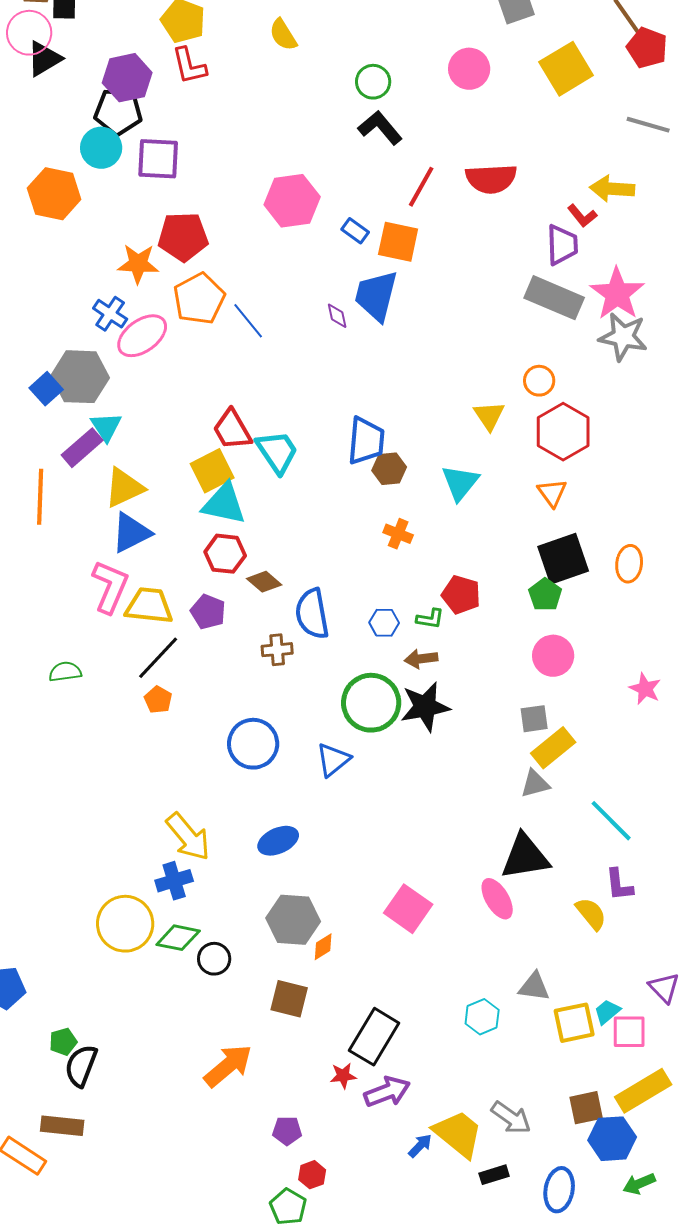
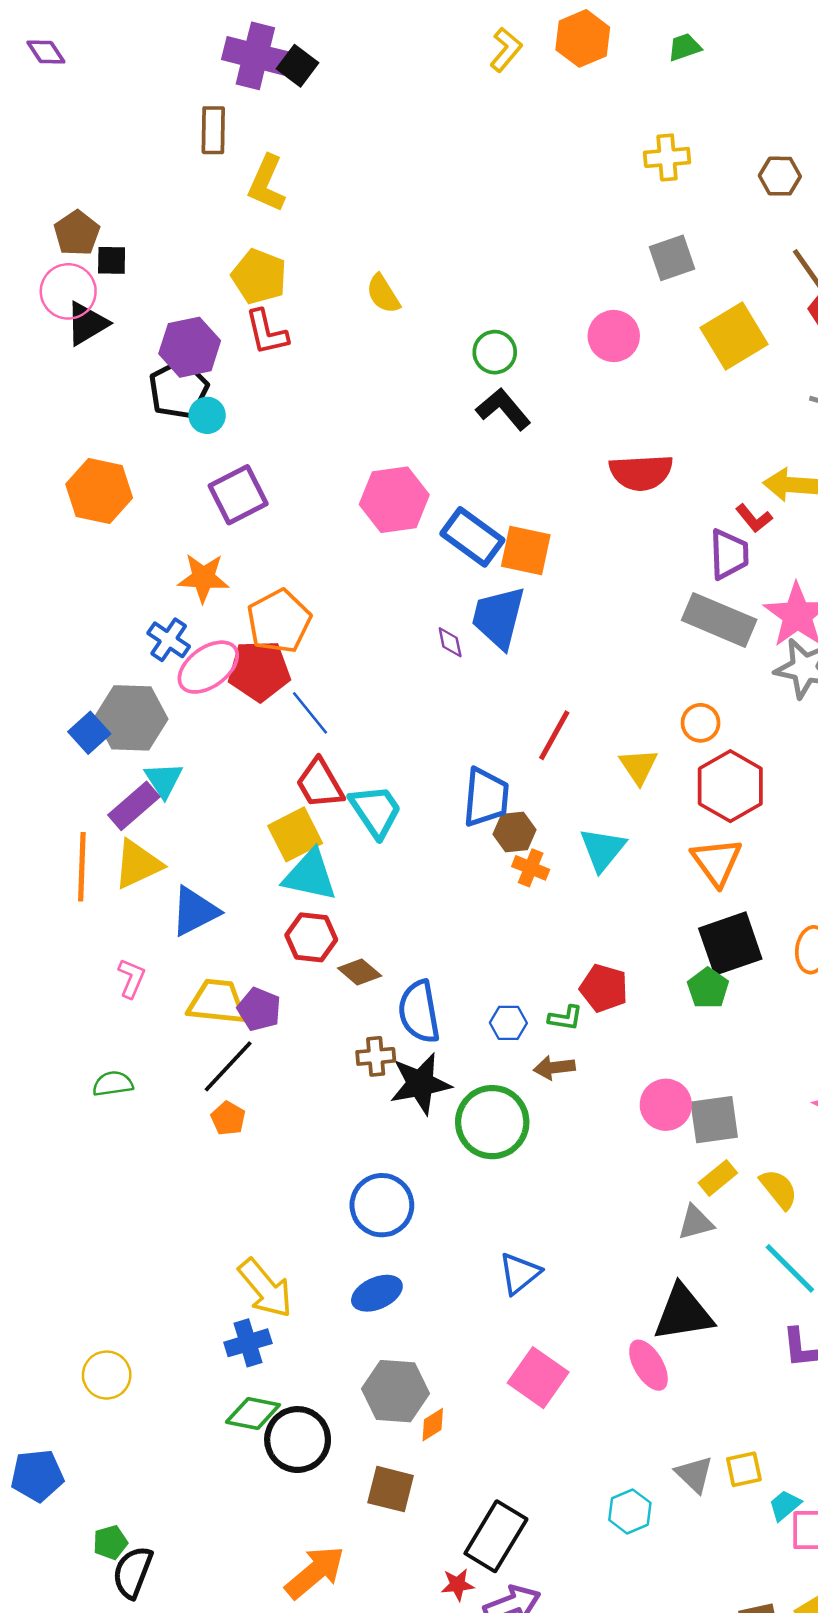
black pentagon: (118, 112) -> (179, 389), turned -30
cyan circle: (101, 148) -> (207, 415), moved, size x0.7
purple square: (158, 159) -> (238, 495), moved, turned -30
red line: (421, 187) -> (554, 735), moved
blue rectangle: (355, 231) -> (472, 537), size x1.8
red pentagon: (183, 237) -> (259, 671), moved
blue line: (248, 321) -> (310, 713), moved
yellow triangle: (124, 488) -> (138, 864), moved
orange triangle: (552, 493) -> (717, 862), size x1.4
orange cross: (398, 534) -> (531, 868), moved
pink L-shape: (110, 587) -> (131, 978), moved, size x0.6
purple pentagon: (208, 612) -> (259, 1009), moved
pink circle: (553, 656) -> (666, 1105), moved
black star: (425, 707) -> (420, 1084), moved
gray square: (534, 719) -> (714, 1120), moved, size x1.4
blue circle: (253, 744) -> (382, 1205), moved
yellow rectangle: (553, 748) -> (718, 1178), size x0.7
blue triangle: (333, 760) -> (520, 1273), moved
yellow semicircle: (591, 914) -> (779, 1189), moved
yellow circle: (125, 924) -> (107, 1375), moved, size x0.7
black circle: (214, 959) -> (298, 1440), size x1.6
gray triangle: (534, 987) -> (694, 1474), turned 36
yellow square: (574, 1023) -> (744, 1469), moved, size x0.7

